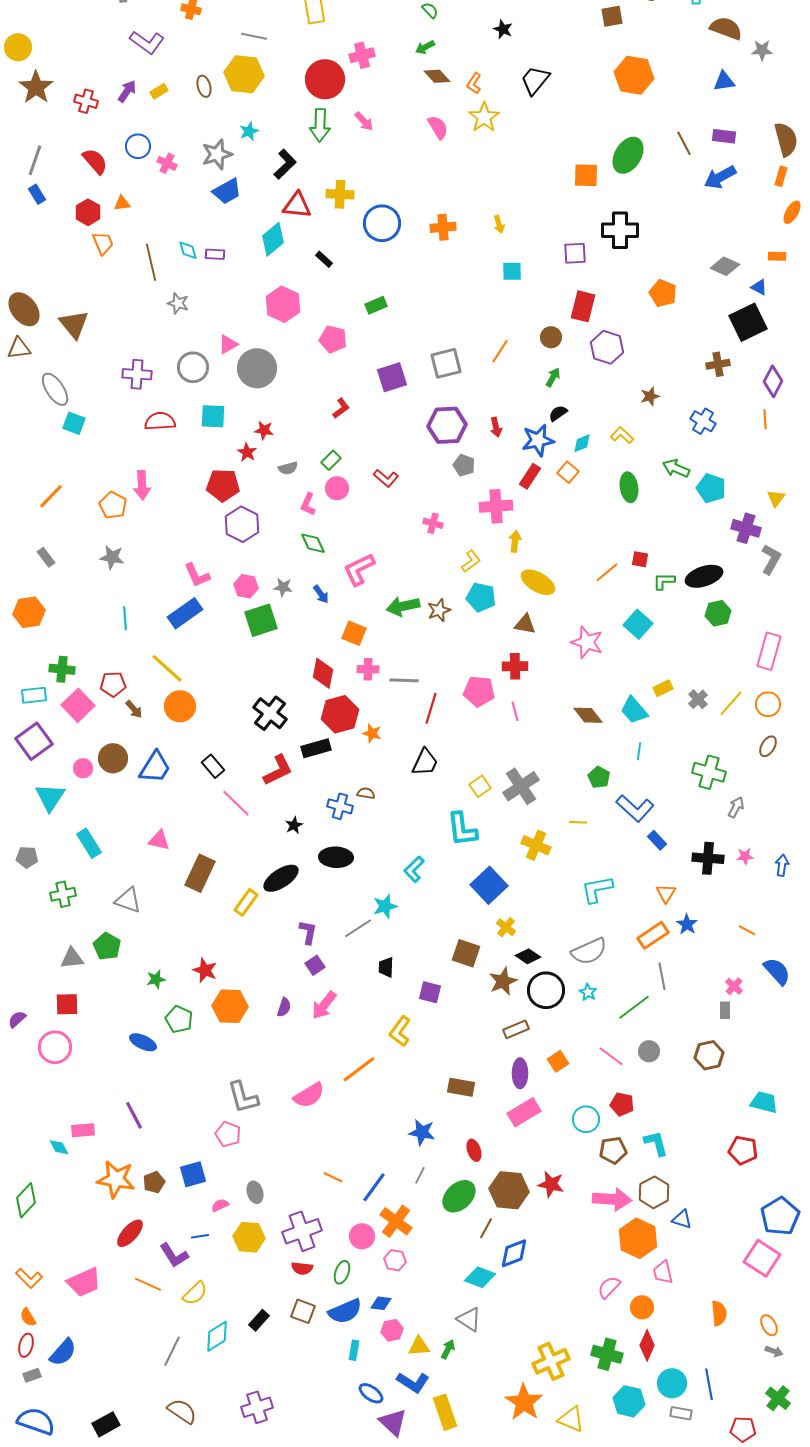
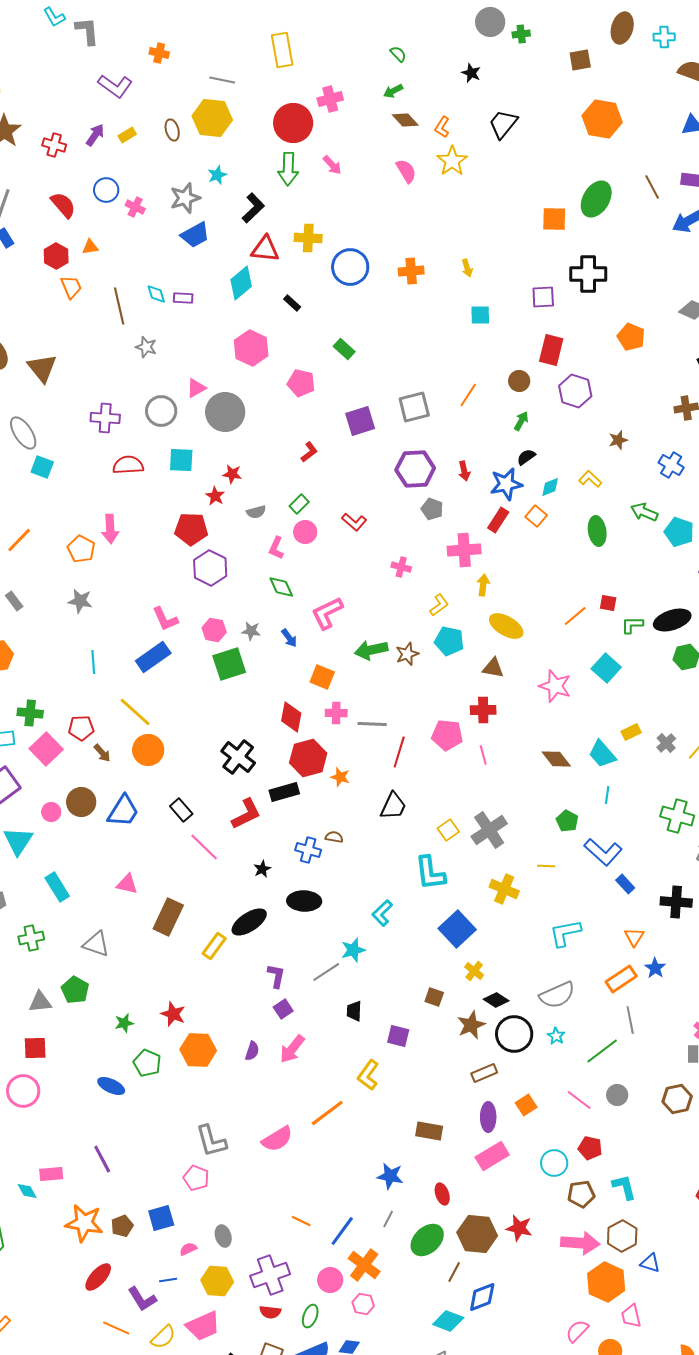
green rectangle: (376, 305) -> (344, 349), turned 65
brown square: (466, 953) -> (434, 997), size x0.7
pink trapezoid: (84, 1282) -> (203, 1326), moved

